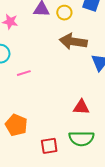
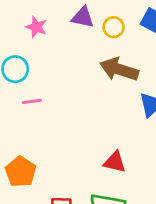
pink line: (24, 73) -> (32, 101), moved

